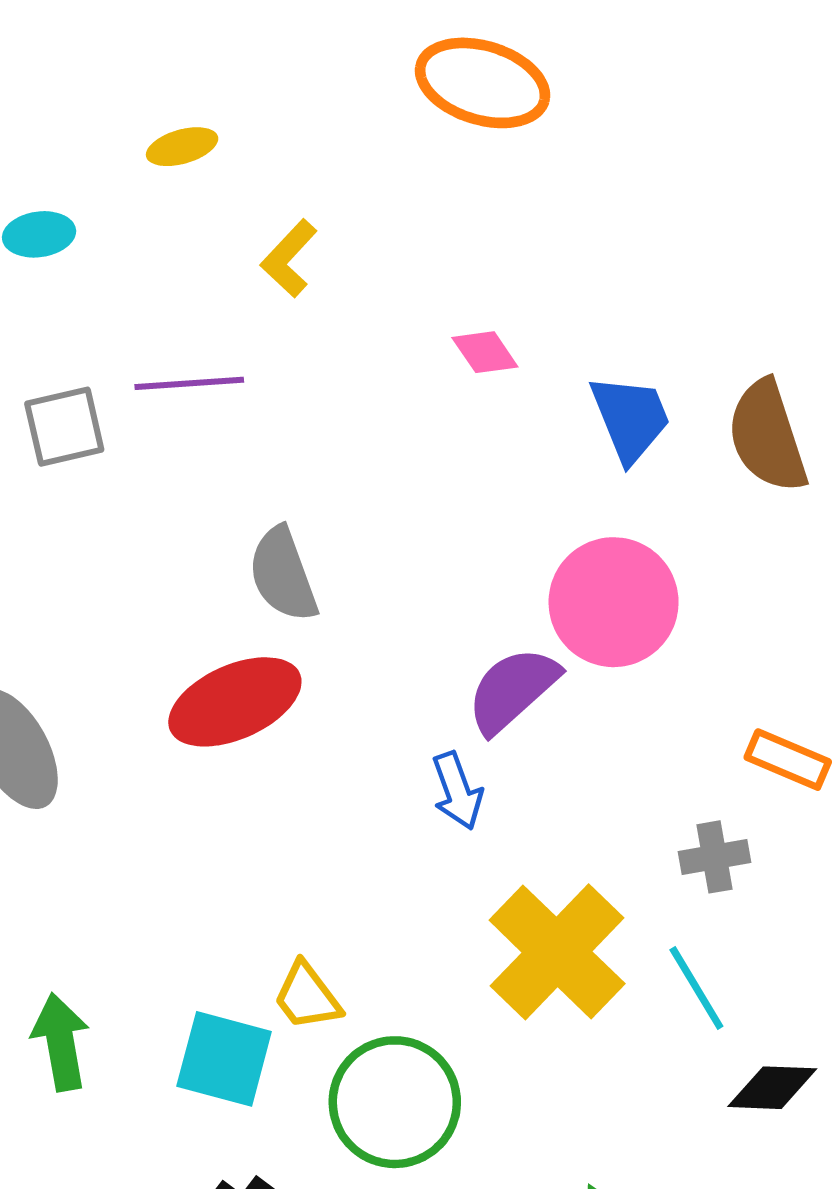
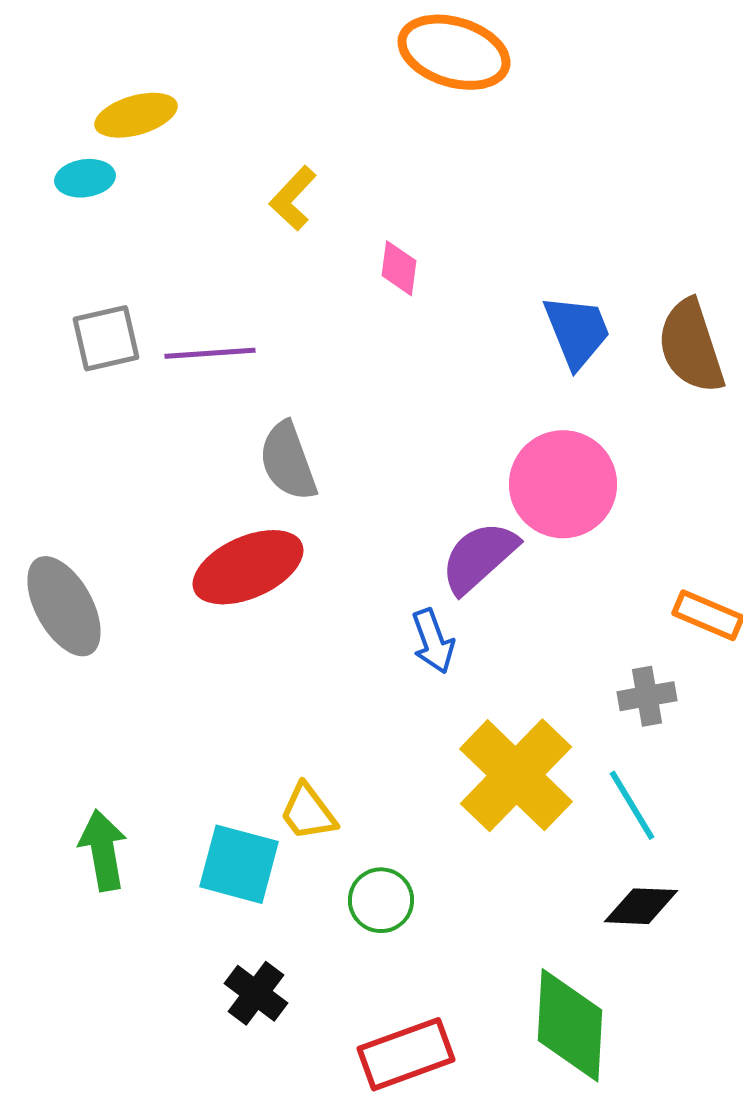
yellow ellipse: (182, 147) -> (136, 115), moved, size x1.4
pink diamond: (485, 352) -> (399, 268), moved, turned 42
purple line: (189, 383) -> (210, 353), moved
black diamond: (772, 1088) -> (641, 906), moved
green circle: (395, 1102) -> (381, 900), size x0.6

